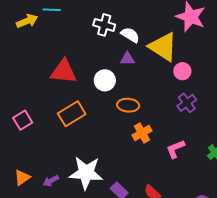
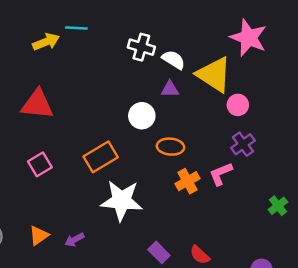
red triangle: (64, 72) -> (37, 104), moved
pink L-shape: (175, 149) -> (221, 174), moved
white star: (86, 173) -> (122, 201), moved

